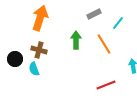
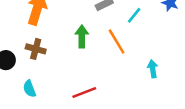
cyan semicircle: (34, 69) -> (29, 89), moved
red line: (106, 85) -> (84, 92), moved

